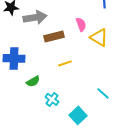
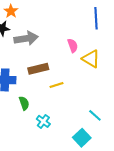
brown rectangle: (54, 36) -> (38, 69), moved
green semicircle: (33, 81) -> (24, 103), turned -80
cyan square: (78, 115) -> (82, 138), moved

